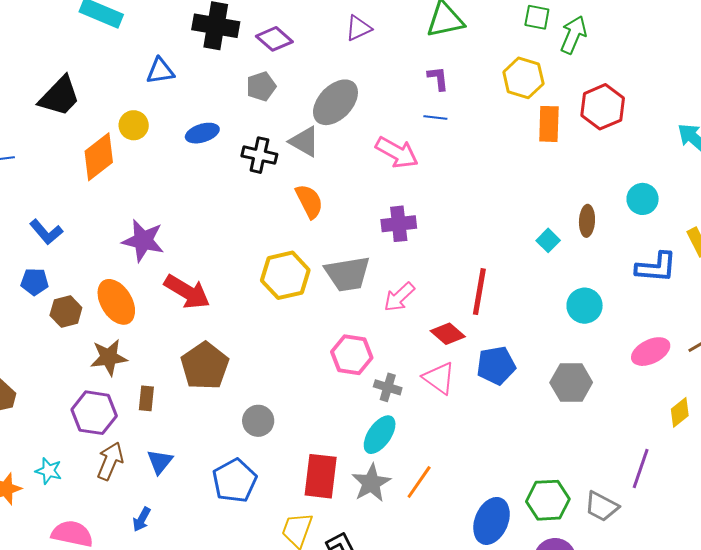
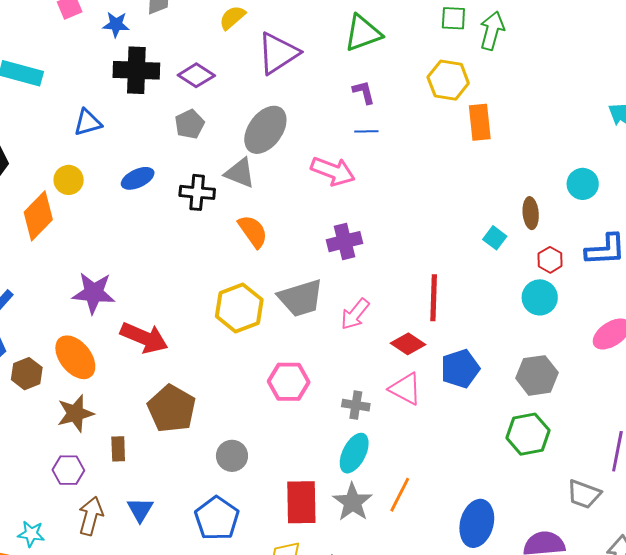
purple triangle: (358, 28) -> (278, 53), size x1.6
red hexagon: (603, 107) -> (550, 260), moved, size x0.6
pink hexagon: (352, 355) -> (289, 382), moved
purple hexagon: (94, 413) -> (68, 470), size x0.7
green hexagon: (548, 500) -> (528, 434), moved

